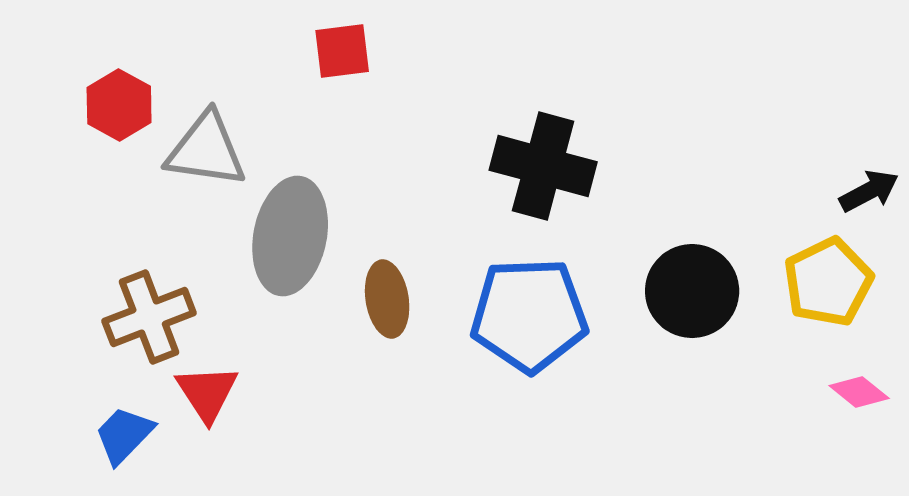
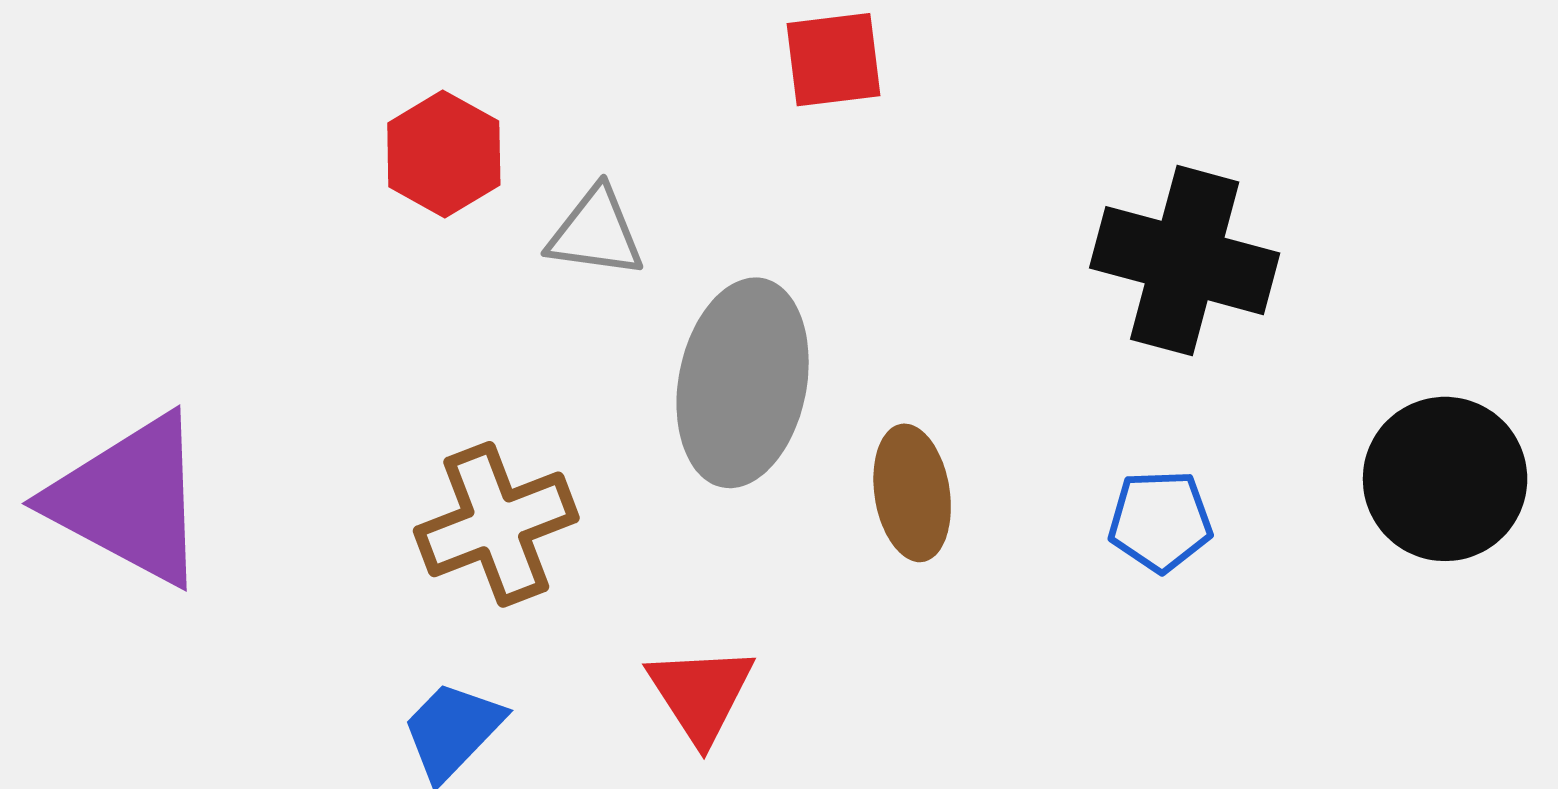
gray triangle: (206, 150) -> (596, 233), size x0.7
blue pentagon: (529, 315) -> (1160, 521), size x0.5
red triangle: (207, 393) -> (701, 694), moved

